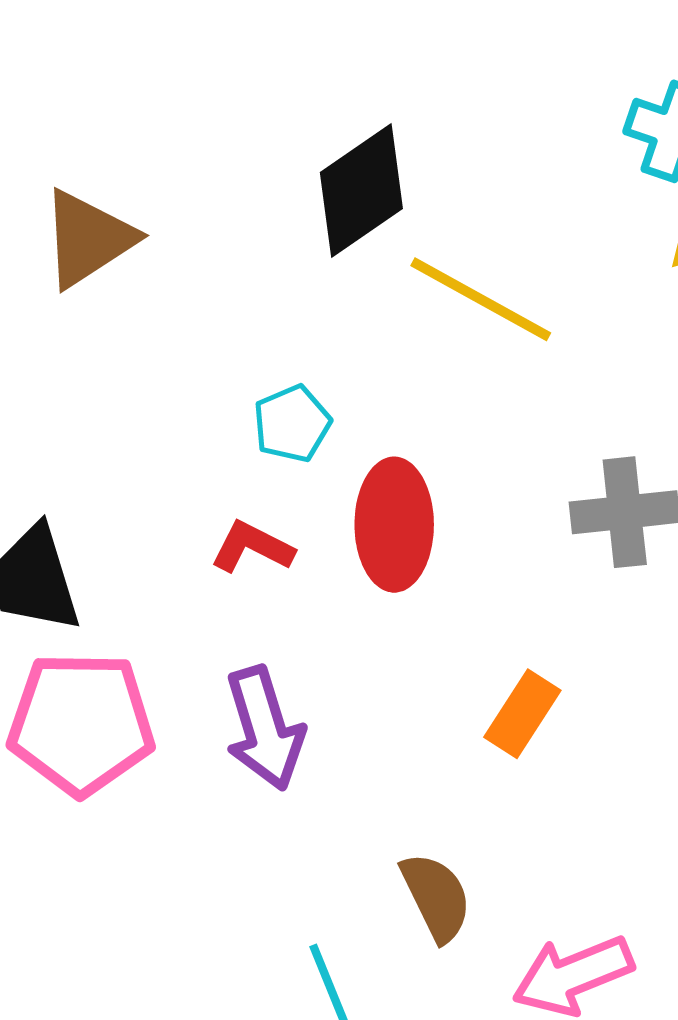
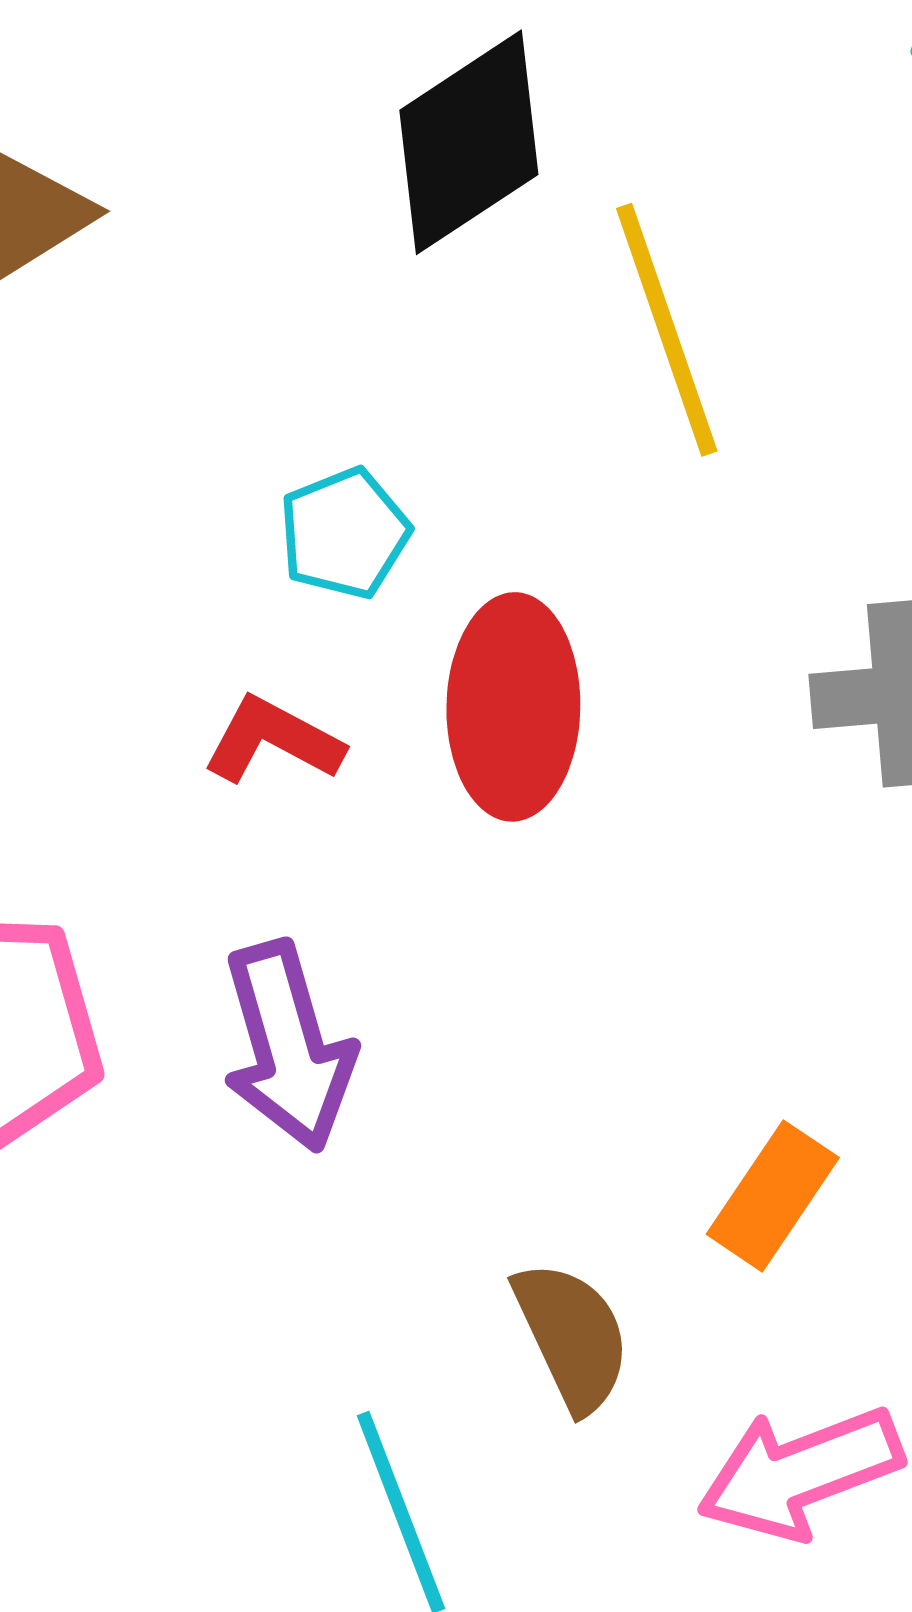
yellow line: (481, 299) -> (667, 330), turned 41
orange rectangle: (522, 714) -> (773, 1196), moved

